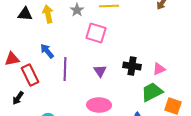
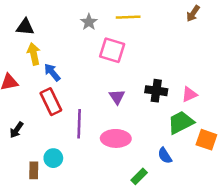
yellow arrow: (48, 14) -> (34, 54), moved
purple line: (65, 69) -> (79, 124), moved
red rectangle: (30, 75) -> (51, 102), moved

